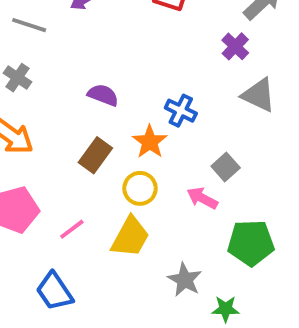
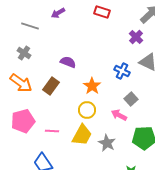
blue cross: (181, 111) -> (122, 71), moved
brown rectangle: (95, 155) -> (51, 86), moved
pink line: (72, 229) -> (52, 131), turned 40
gray star: (185, 280) -> (107, 143), moved

